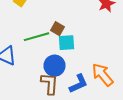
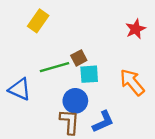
brown square: (58, 29) -> (79, 58), turned 32
orange arrow: (102, 75) -> (132, 82), moved

